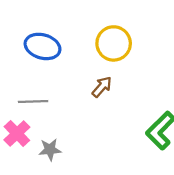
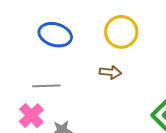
brown arrow: (102, 87) -> (110, 72), turned 55

